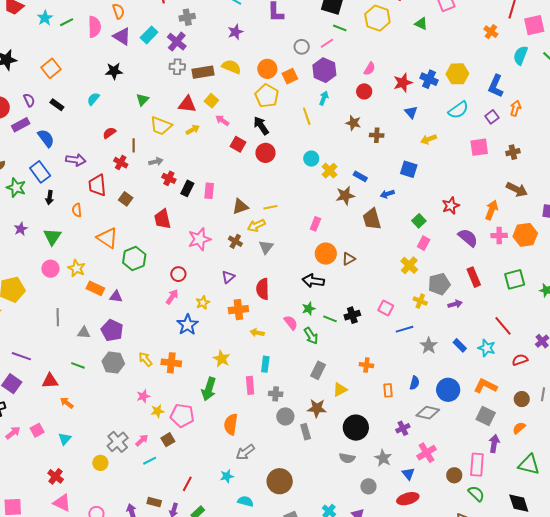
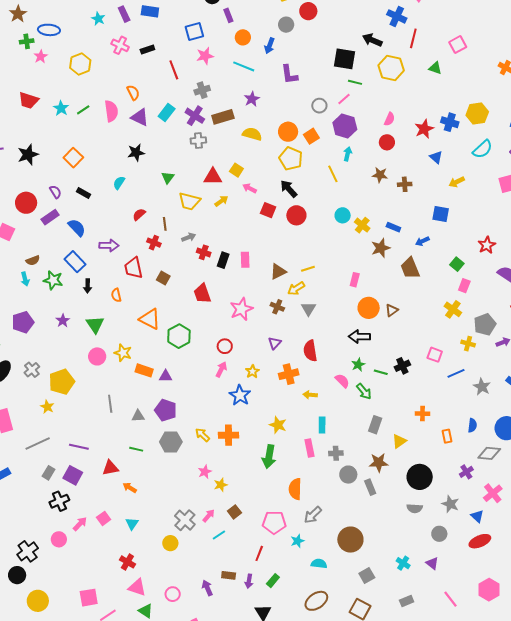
brown rectangle: (203, 72) -> (223, 117), moved
pink pentagon: (182, 416) -> (274, 522), moved

